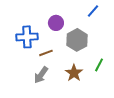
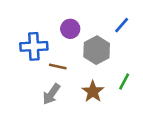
blue line: (93, 11) -> (122, 25), moved
brown line: (46, 53) -> (58, 66), turned 32

